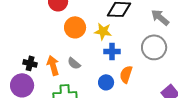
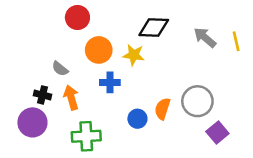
gray circle: (154, 47) -> (197, 101), moved
blue cross: (112, 51) -> (110, 82), moved
gray semicircle: (74, 63) -> (60, 69), moved

